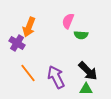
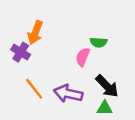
pink semicircle: (68, 21) -> (83, 57), moved
purple arrow: (56, 77) -> (68, 93), turned -50

